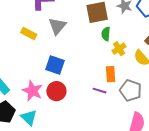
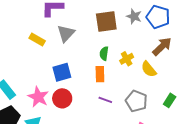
green semicircle: (106, 34) -> (104, 53), moved
blue square: (55, 65) -> (62, 72), turned -36
orange rectangle: (111, 74) -> (100, 74), moved

